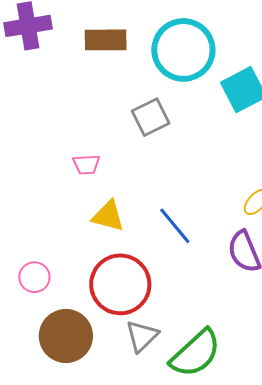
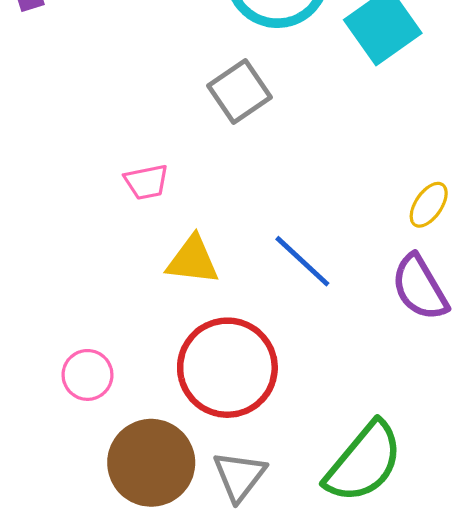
gray triangle: (142, 336) -> (239, 476), moved

